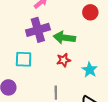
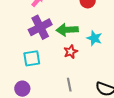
cyan star: (90, 70) -> (94, 38), moved

